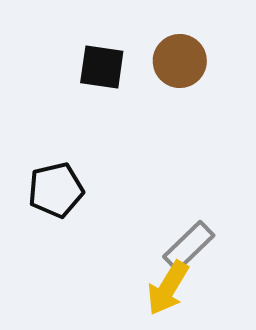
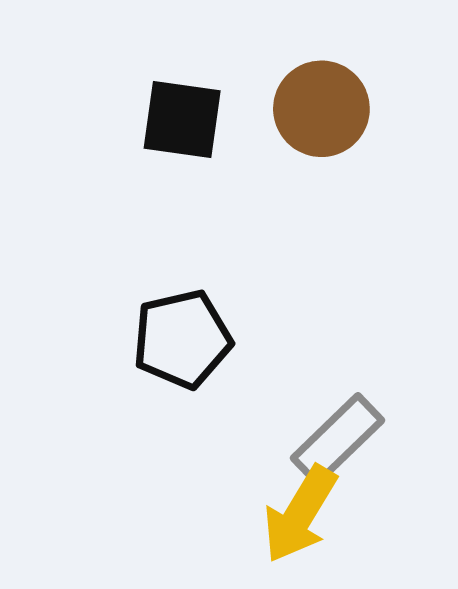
black pentagon: (56, 190) -> (182, 339), moved

